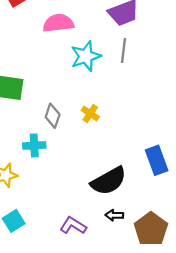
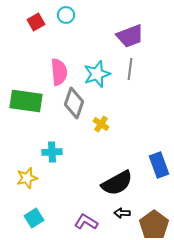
pink semicircle: (58, 23) -> (59, 72), moved, turned 92
gray diamond: (53, 116) -> (74, 103), moved, size x1.4

